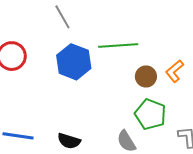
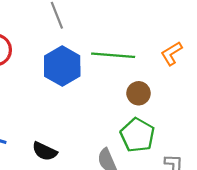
orange L-shape: (175, 71) -> (171, 53), moved

